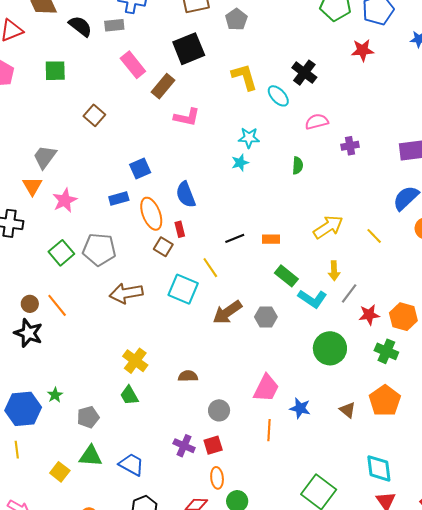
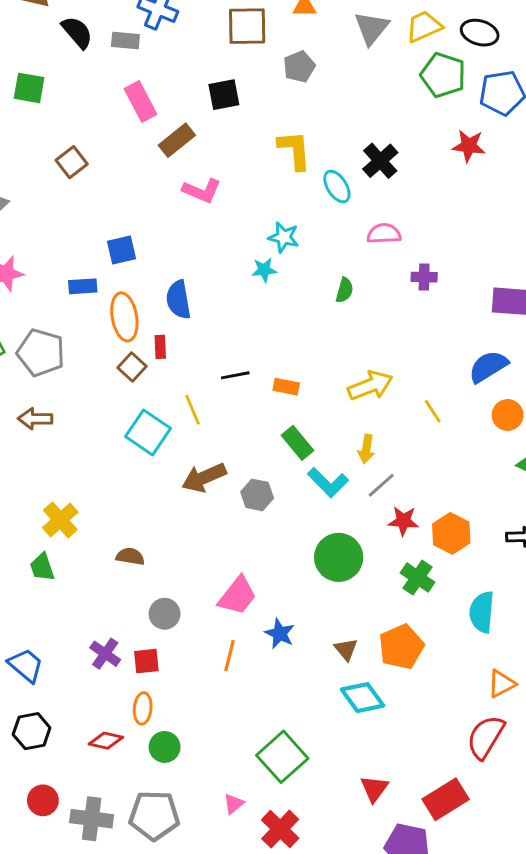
black square: (189, 49) -> (224, 95), size x0.7
brown arrow: (126, 293) -> (35, 419), moved, size x0.7
cyan diamond: (379, 468) -> (362, 698), moved, turned -40

